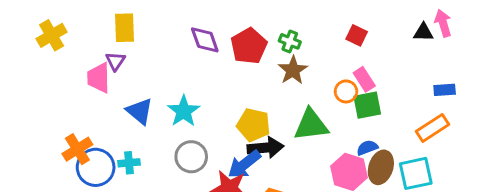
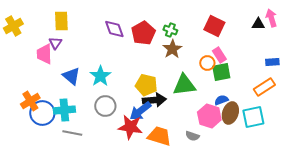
red square: (357, 35) -> (214, 26), size x1.5
cyan cross: (129, 163) -> (64, 110), size x1.5

